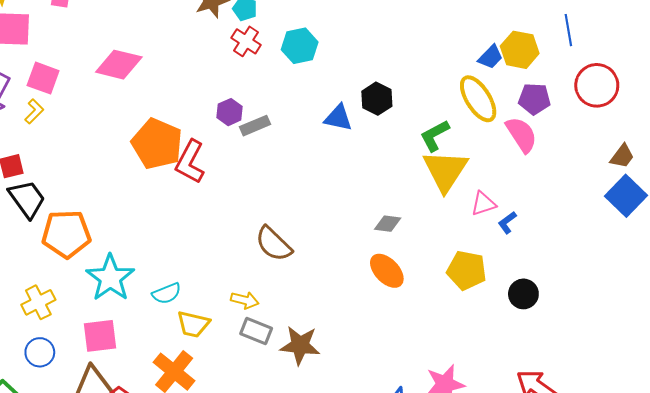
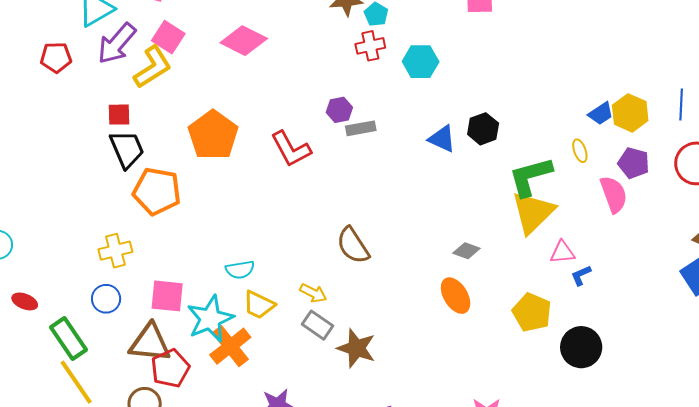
red cross: (246, 41) -> (370, 46), turned 32
yellow ellipse: (478, 99) -> (580, 151), size x0.5
yellow L-shape: (34, 111) -> (153, 67), size x1.8
green L-shape: (435, 136) -> (530, 177), size x1.4
orange pentagon: (157, 144) -> (213, 135), moved
red L-shape: (190, 162) -> (291, 149), turned -69
cyan star: (110, 278) -> (210, 319), moved
black circle: (523, 294) -> (581, 347), size x1.4

